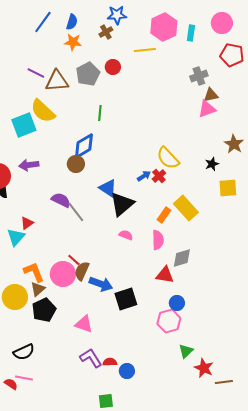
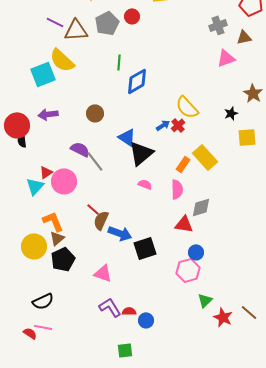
brown triangle: (211, 95) -> (244, 37), moved
blue diamond: (84, 146) -> (137, 81), moved
pink circle: (63, 274) -> (64, 181), moved
brown line: (224, 382) -> (249, 312), moved, turned 48

